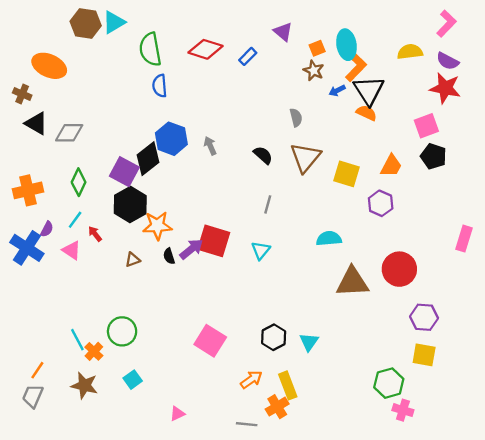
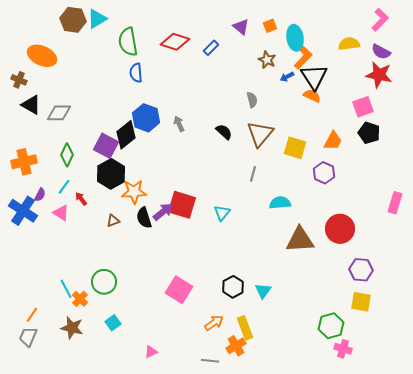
orange square: (317, 48) -> (270, 26), moved
gray line: (268, 204) -> (253, 174), moved
black semicircle: (169, 256) -> (144, 218), size x1.5

